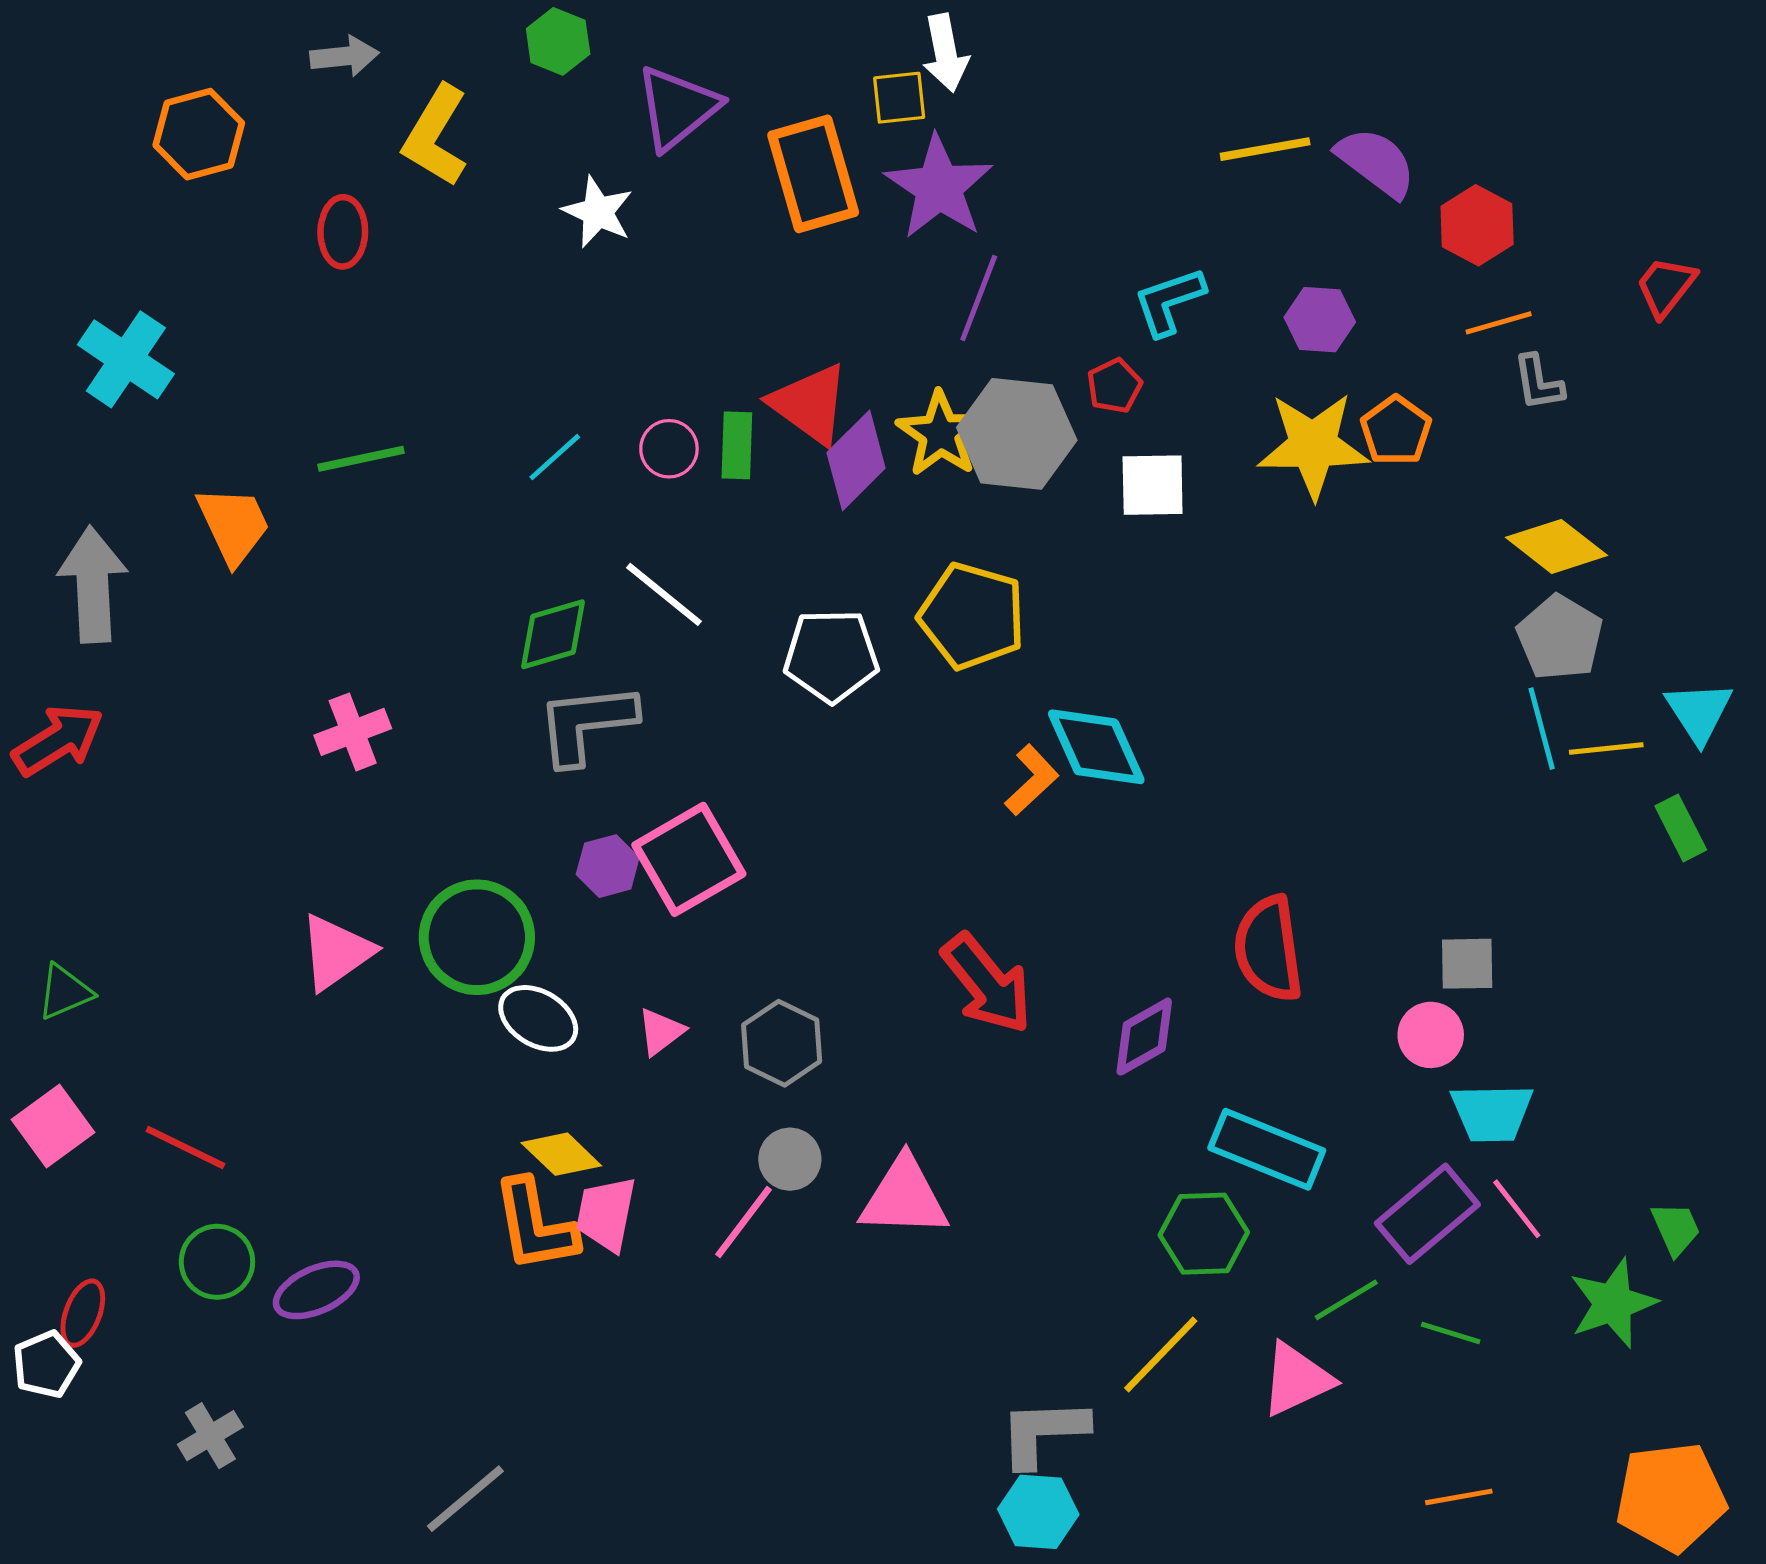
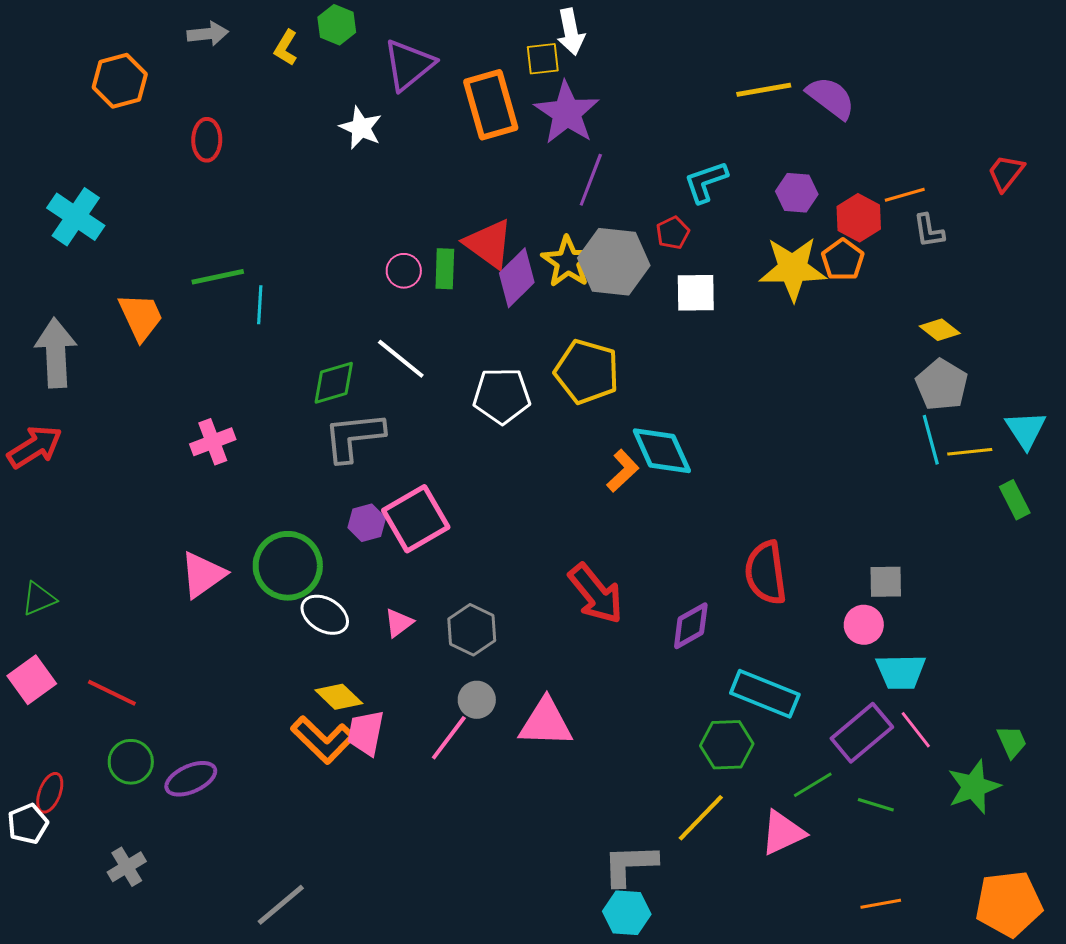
yellow L-shape: (436, 136) -> (286, 48), moved, size x0.6
red hexagon: (1477, 225) -> (859, 218), moved
cyan line: (555, 457) -> (260, 305), moved, turned -45
yellow diamond: (1557, 546) -> (940, 330), size x0.7
orange L-shape: (535, 1225) -> (323, 740), turned -36

